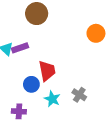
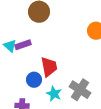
gray cross: (79, 95) -> (80, 90), size x1.5

